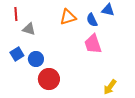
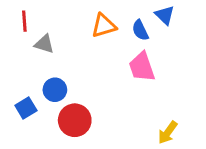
blue triangle: (108, 10) -> (165, 15), turned 32
blue square: (17, 54) -> (26, 108), moved

